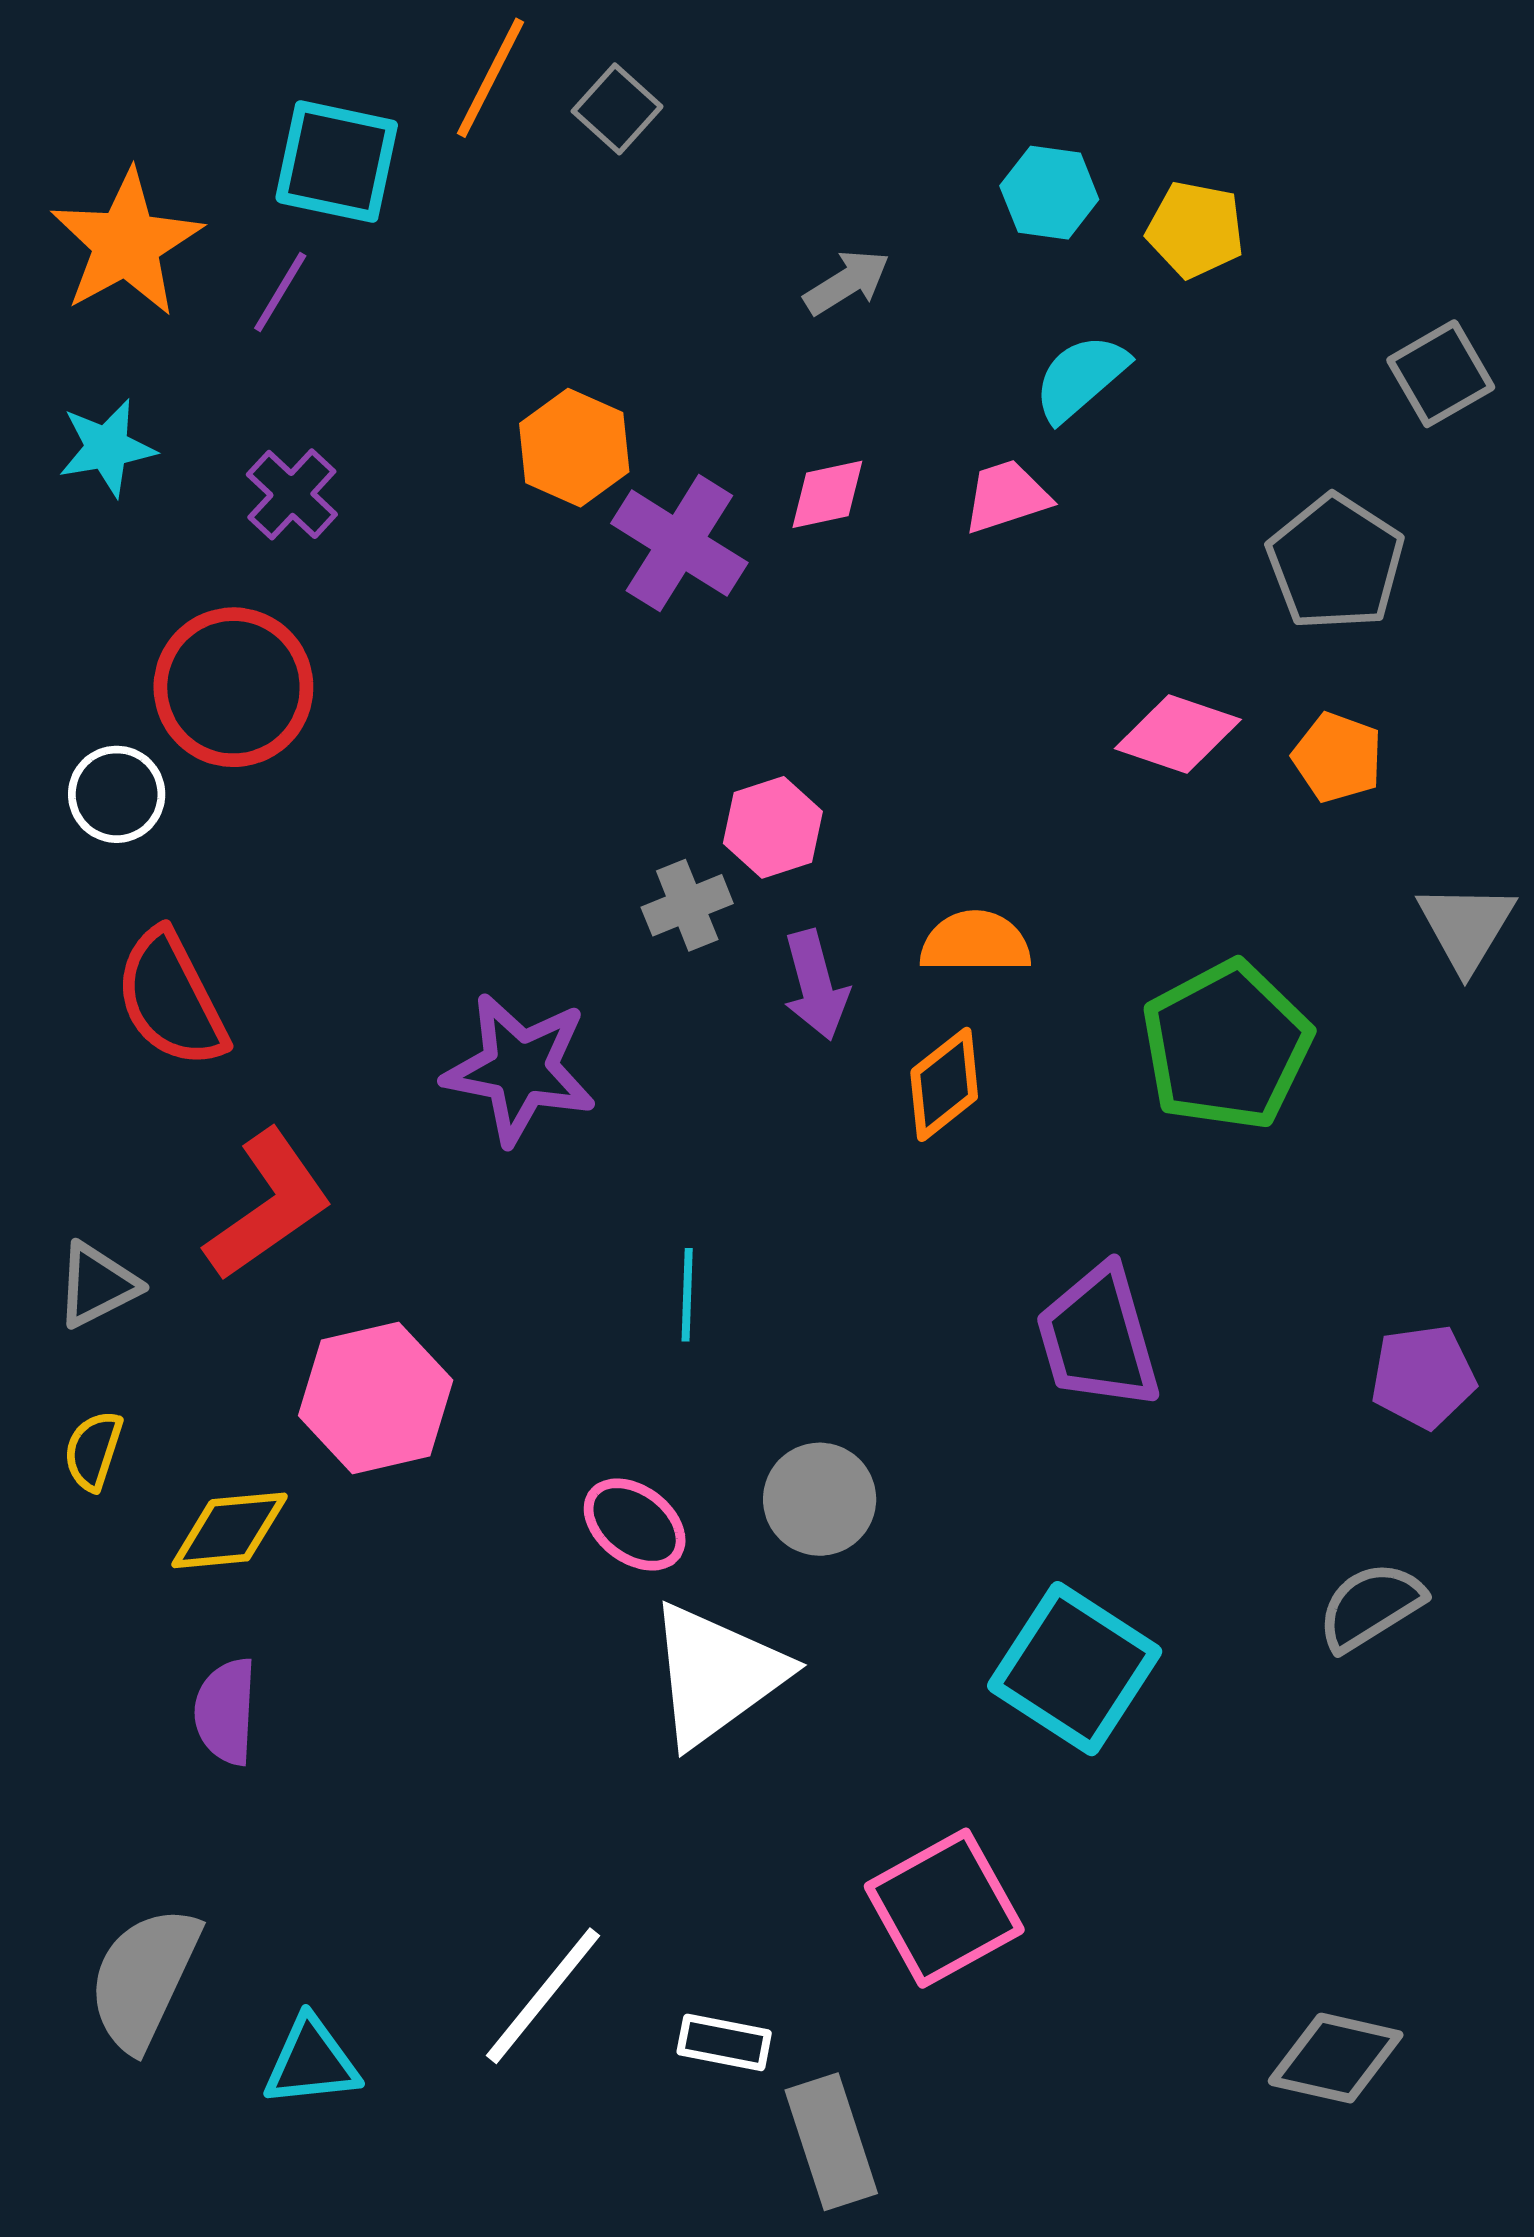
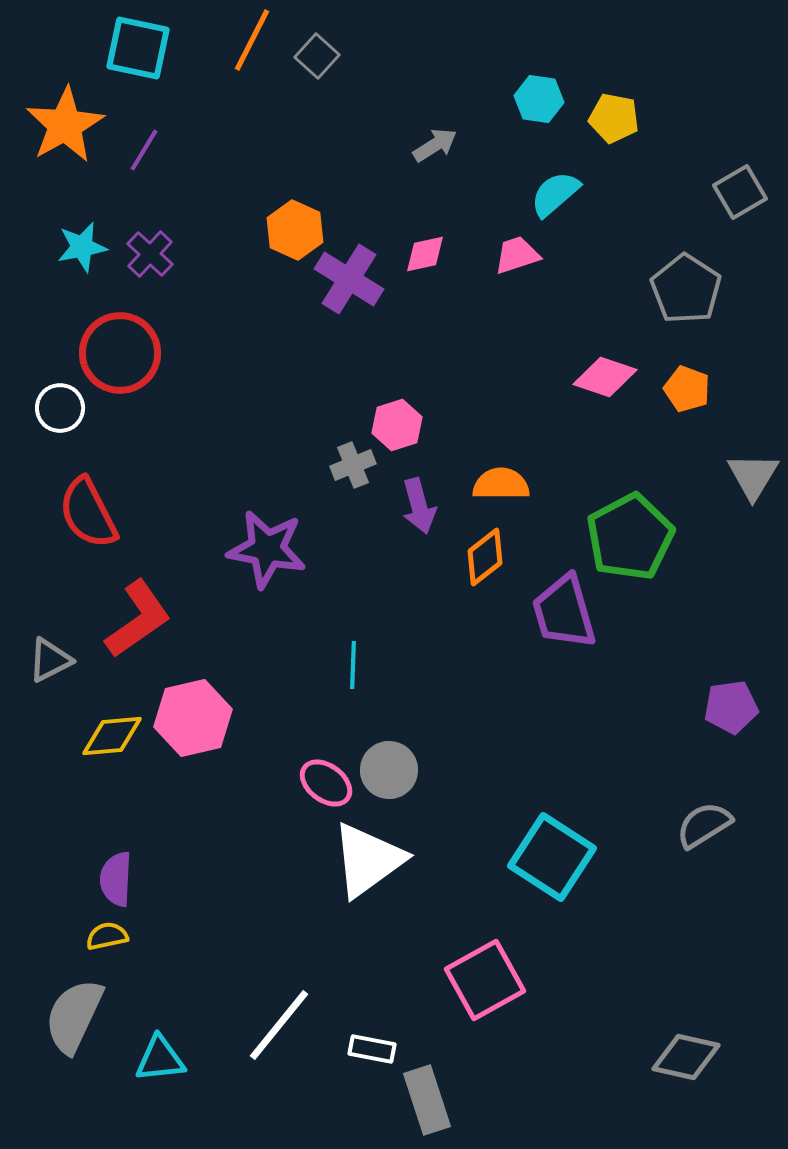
cyan square: (337, 161) -> (138, 48), moved
cyan star: (107, 448) -> (82, 247), moved
purple trapezoid: (1098, 1338) -> (564, 612), moved
yellow semicircle: (93, 1450) -> (107, 936), moved, turned 60
gray circle: (820, 1499) -> (389, 770), moved
yellow diamond: (230, 1530) -> (112, 736), moved

